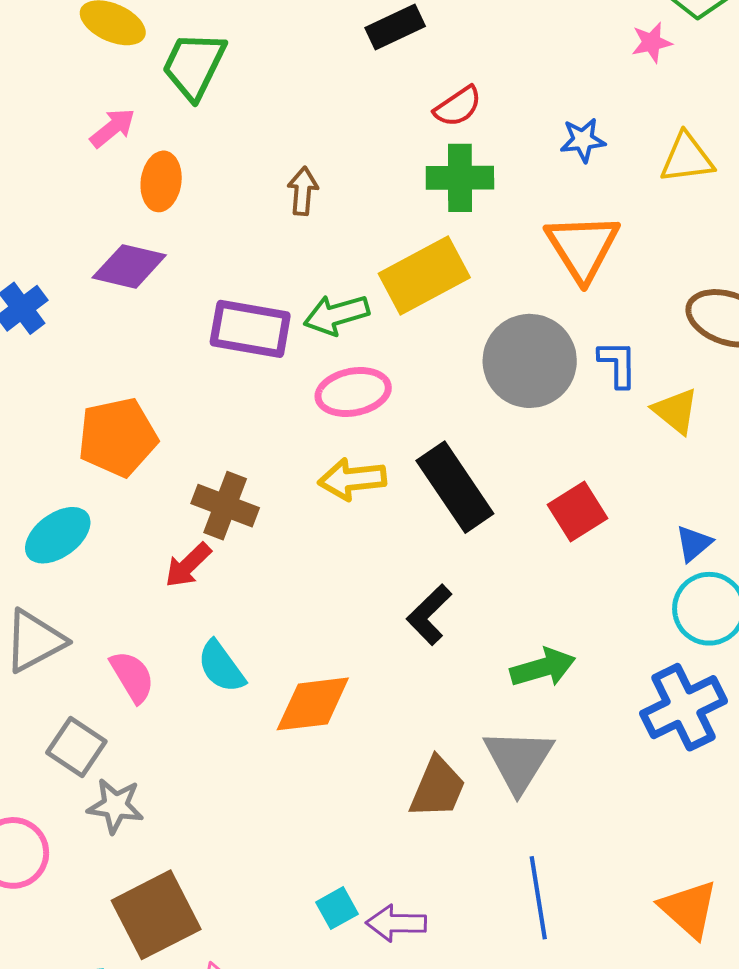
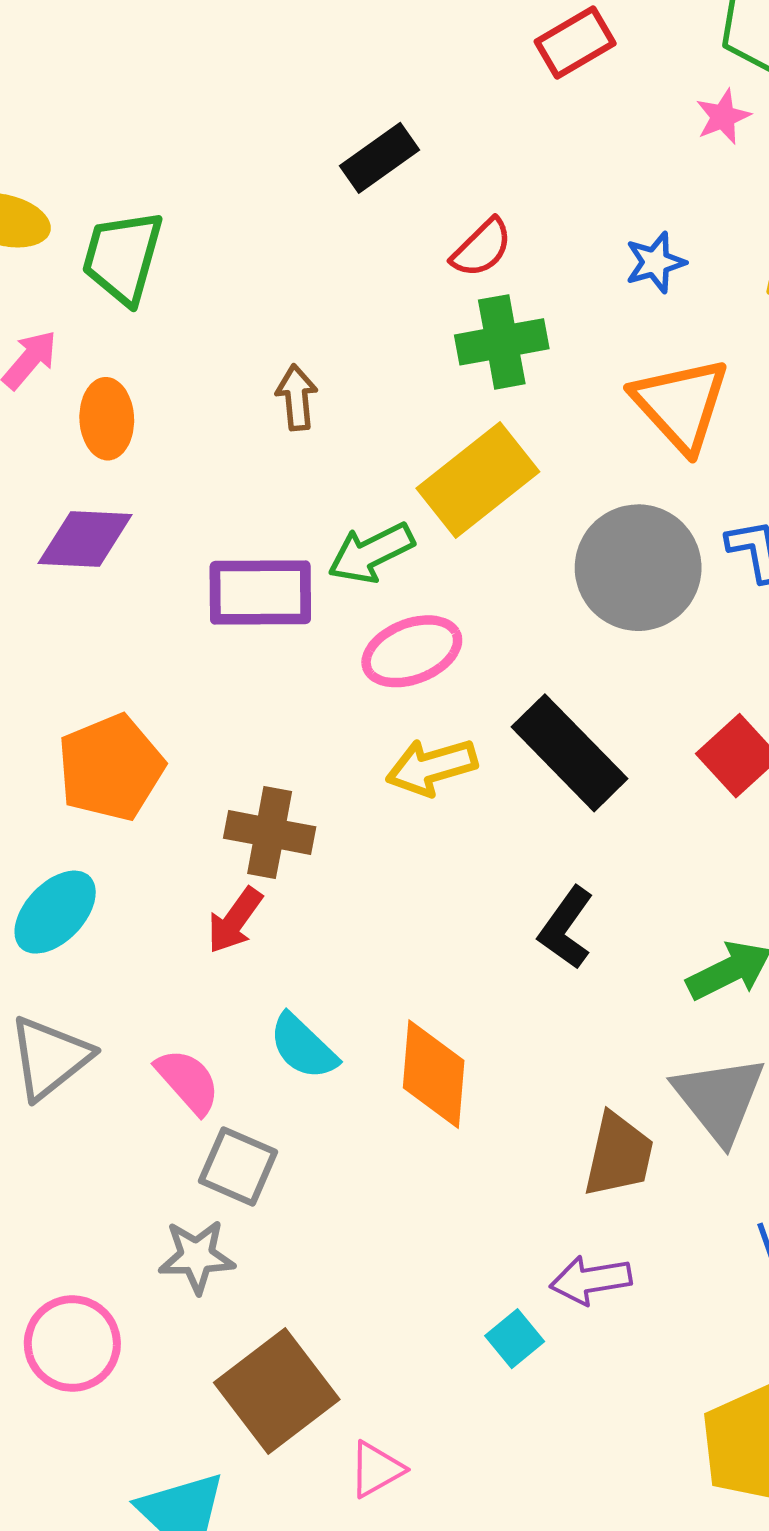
orange diamond: (313, 704) -> (434, 1074), turned -68
gray square: (76, 747) -> (238, 1166), moved
purple arrow: (396, 923) -> (591, 1280), moved

